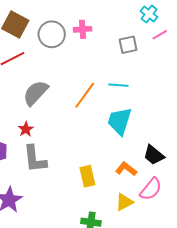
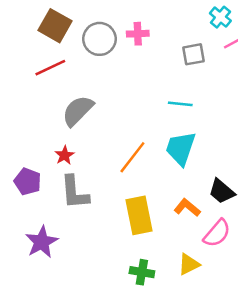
orange line: (85, 95) -> (132, 157), moved
yellow rectangle: (87, 176) -> (139, 215), size x1.4
yellow triangle: (124, 202) -> (189, 264), moved

